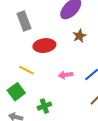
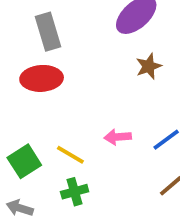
red ellipse: (44, 46) -> (42, 78), moved
yellow line: (27, 70) -> (70, 155), moved

